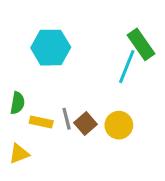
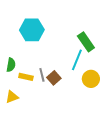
green rectangle: (141, 44) -> (86, 42), moved
cyan line: (127, 67) -> (77, 60), moved
yellow circle: (119, 125) -> (91, 79), moved

